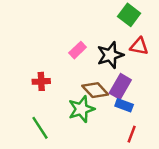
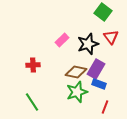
red triangle: (139, 46) -> (111, 37), turned 42
brown diamond: (95, 90) -> (76, 72), turned -35
green star: (81, 109) -> (77, 92), moved

